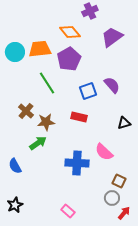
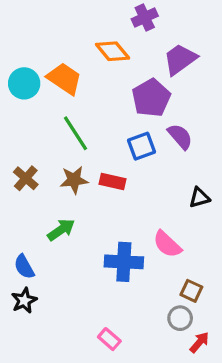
orange trapezoid: (40, 49) -> (64, 79), turned 40
purple pentagon: (69, 59) -> (151, 98), moved
brown cross: (26, 111) -> (26, 178), moved
red rectangle: (79, 117) -> (113, 182), moved
brown star: (46, 122) -> (74, 180), moved
black star: (15, 205) -> (24, 300), moved

